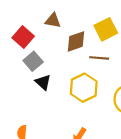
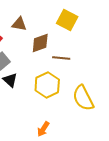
yellow square: (106, 29) -> (67, 20), moved, turned -35

